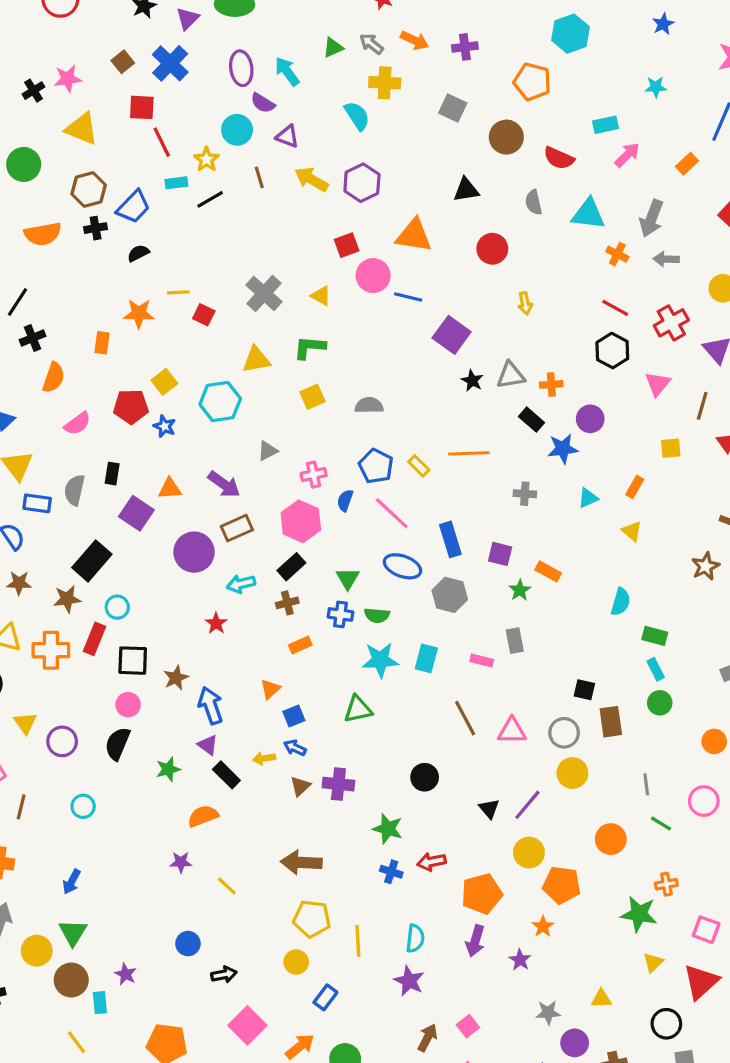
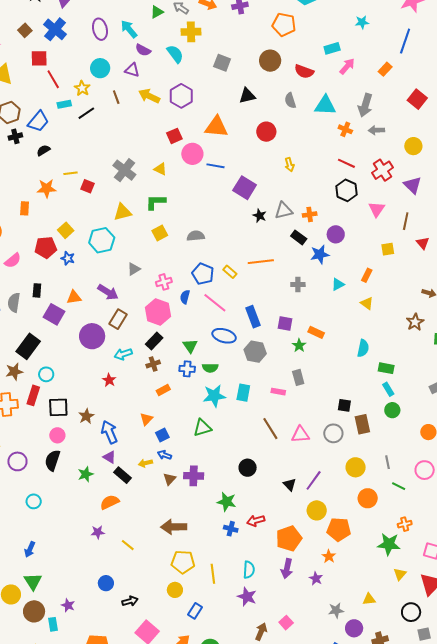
purple semicircle: (263, 103) -> (143, 50), moved
gray square: (453, 108) -> (222, 63), moved
brown rectangle: (237, 528) -> (118, 319), turned -30
yellow circle: (572, 773) -> (356, 467), moved

